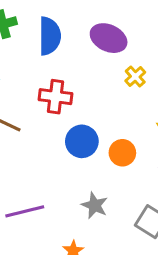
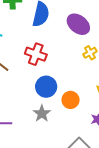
gray star: (95, 205) -> (42, 113), moved

